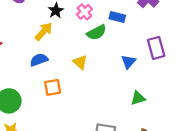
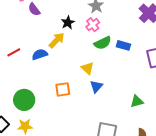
blue rectangle: (117, 17) -> (123, 45), moved
blue semicircle: (39, 60) -> (40, 54), moved
blue triangle: (128, 62) -> (96, 86), moved

